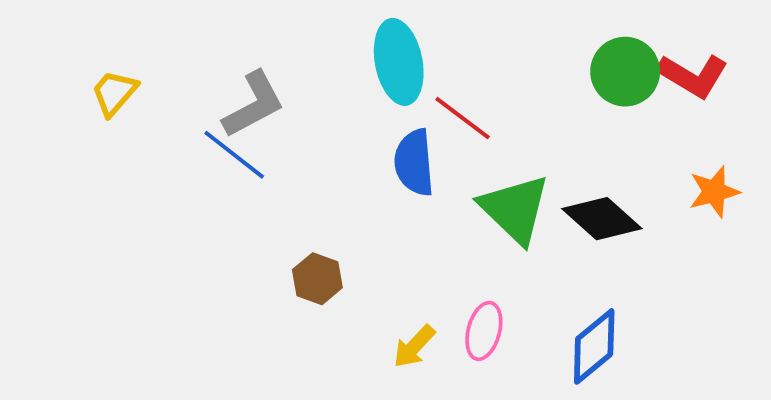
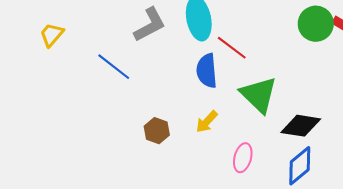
gray L-shape: (254, 105) -> (150, 25), moved
black diamond: (602, 219) -> (301, 126), moved, turned -33
yellow arrow: (414, 346) -> (207, 122), moved

